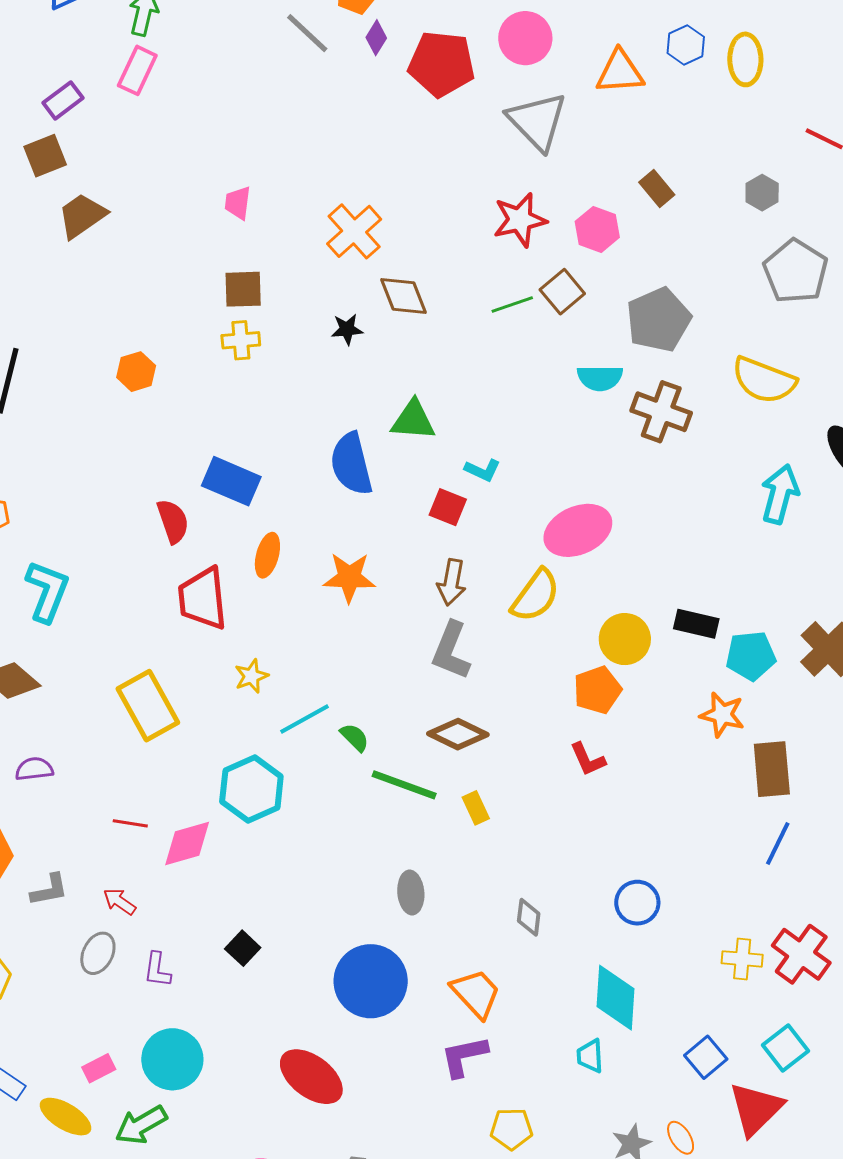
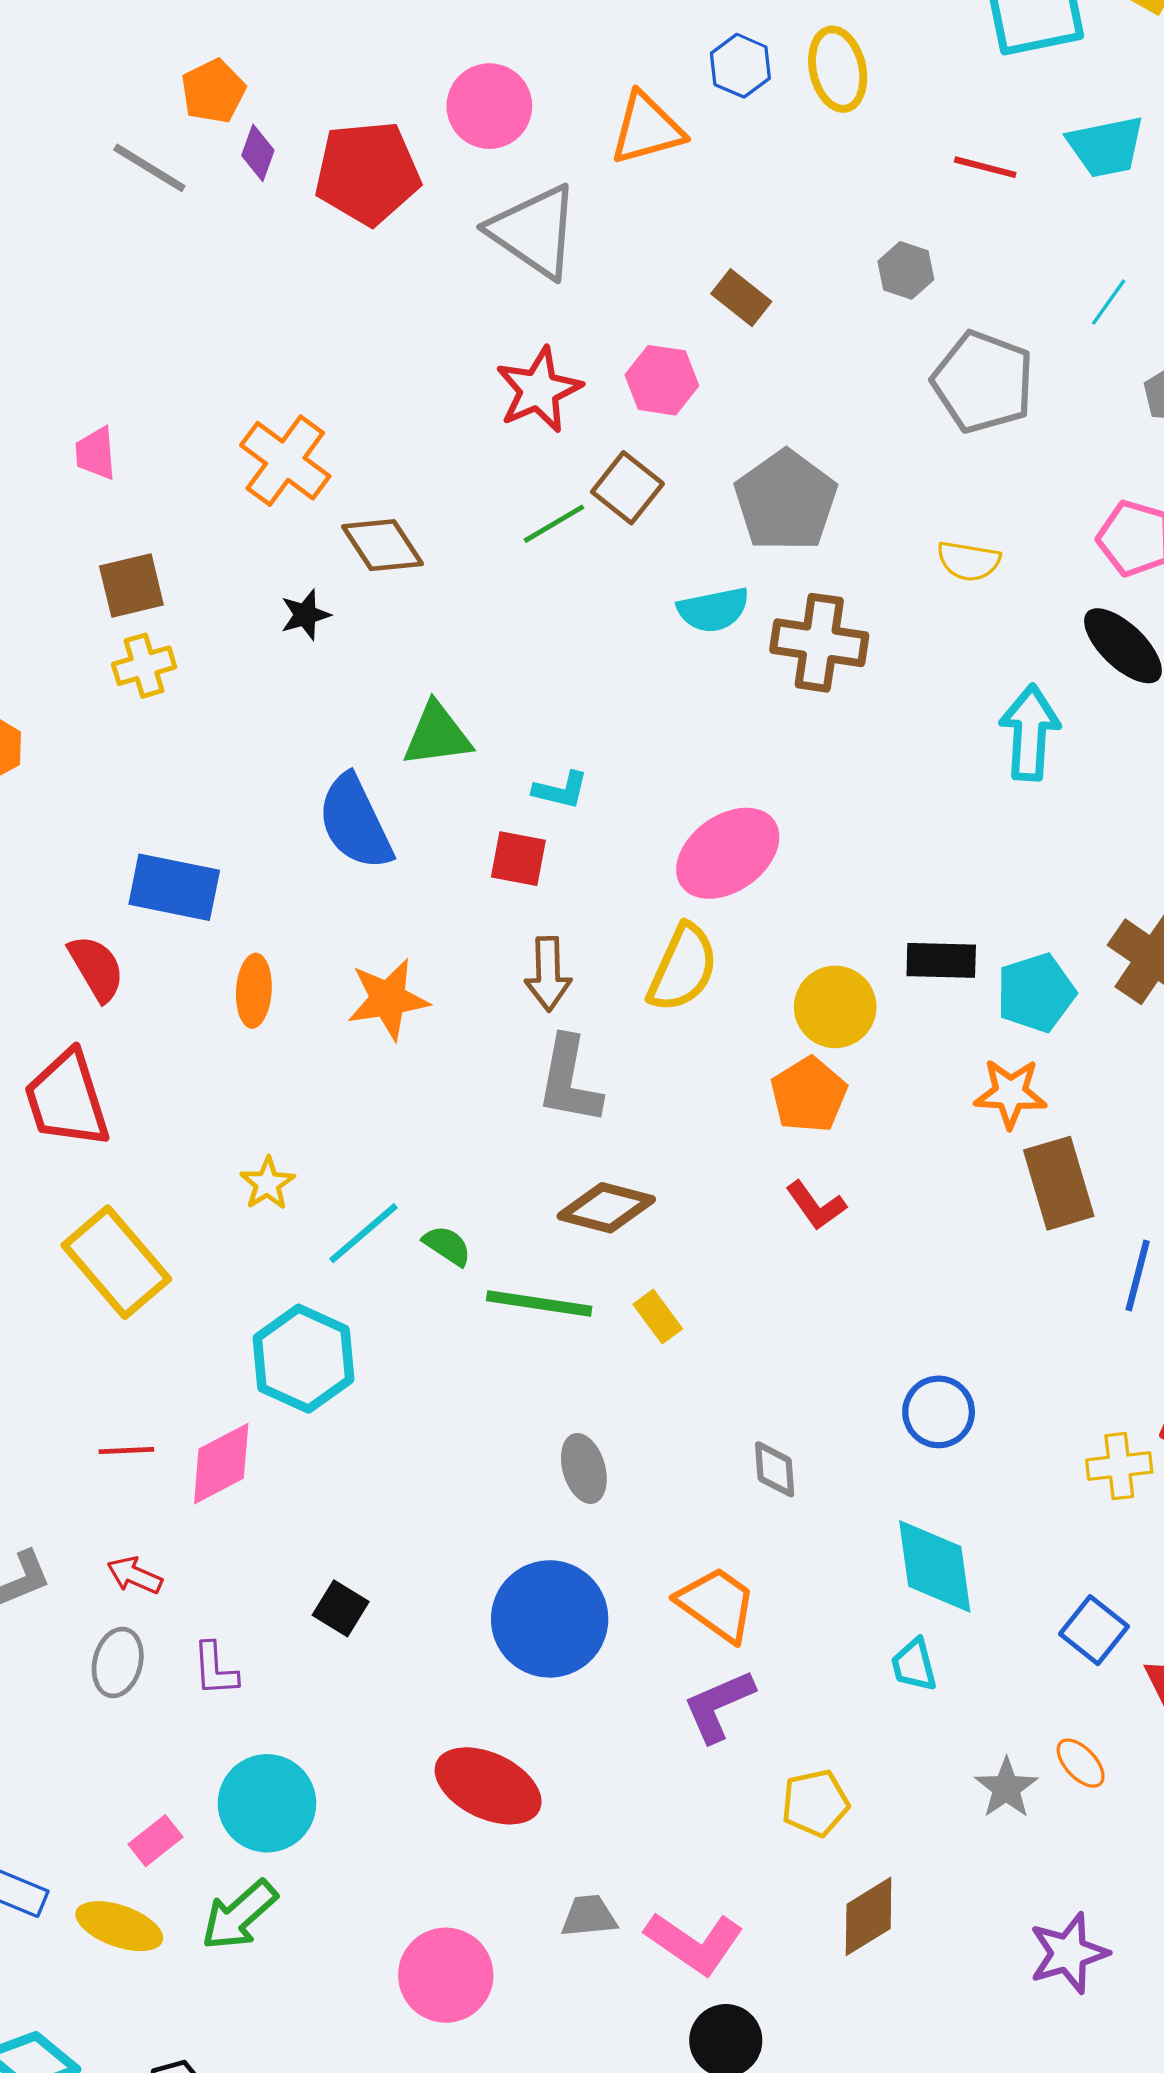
yellow semicircle: (764, 380) -> (969, 561), size x0.6
red trapezoid: (203, 599) -> (67, 1099), moved
brown rectangle: (772, 769) -> (1059, 1183), moved

